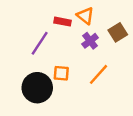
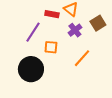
orange square: (61, 73) -> (51, 47), moved

